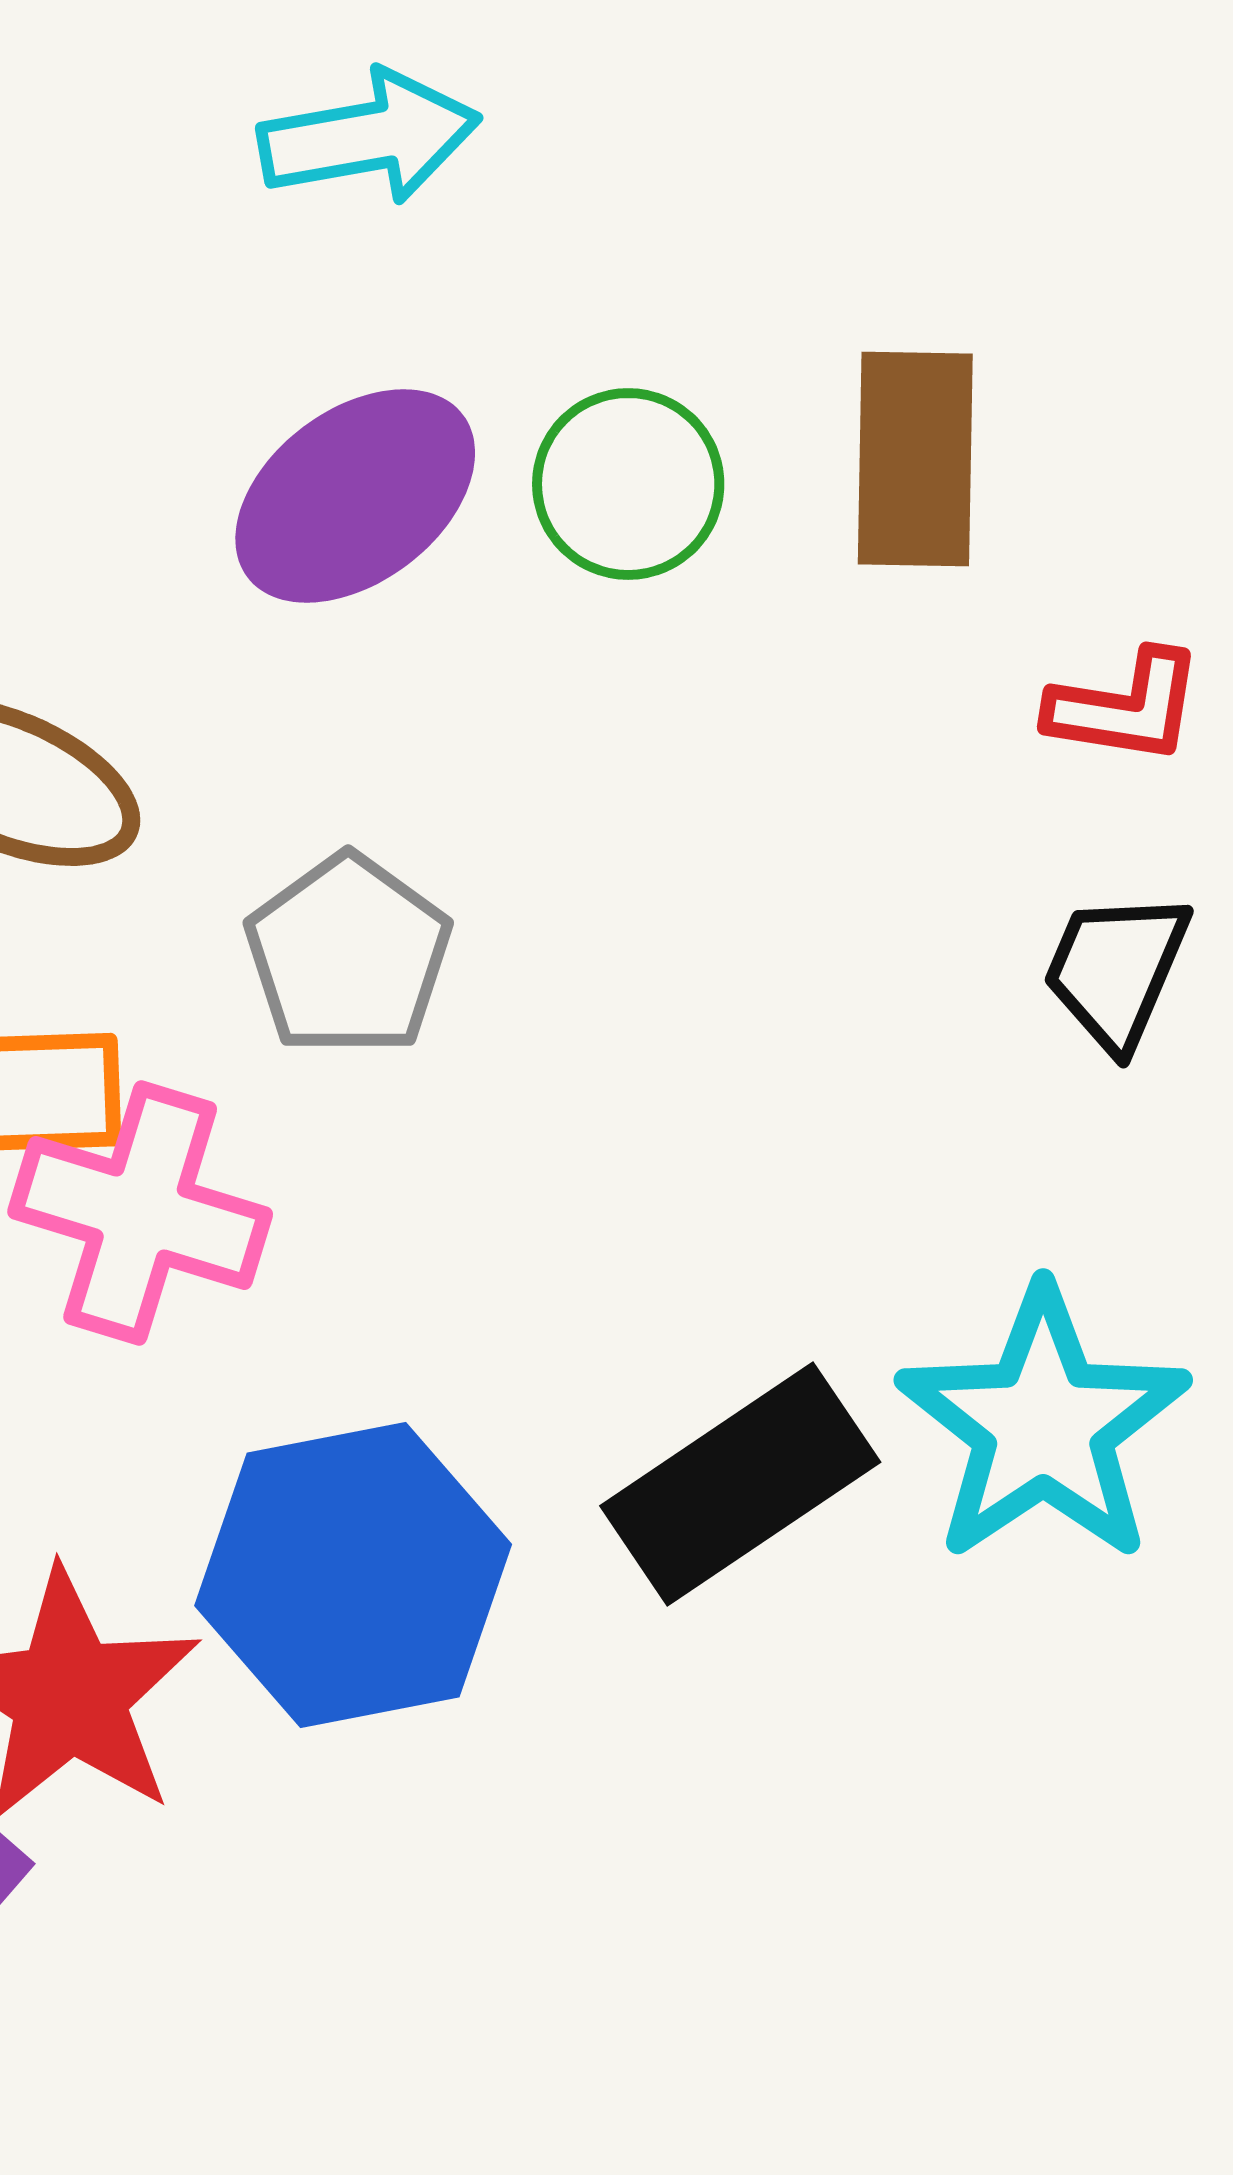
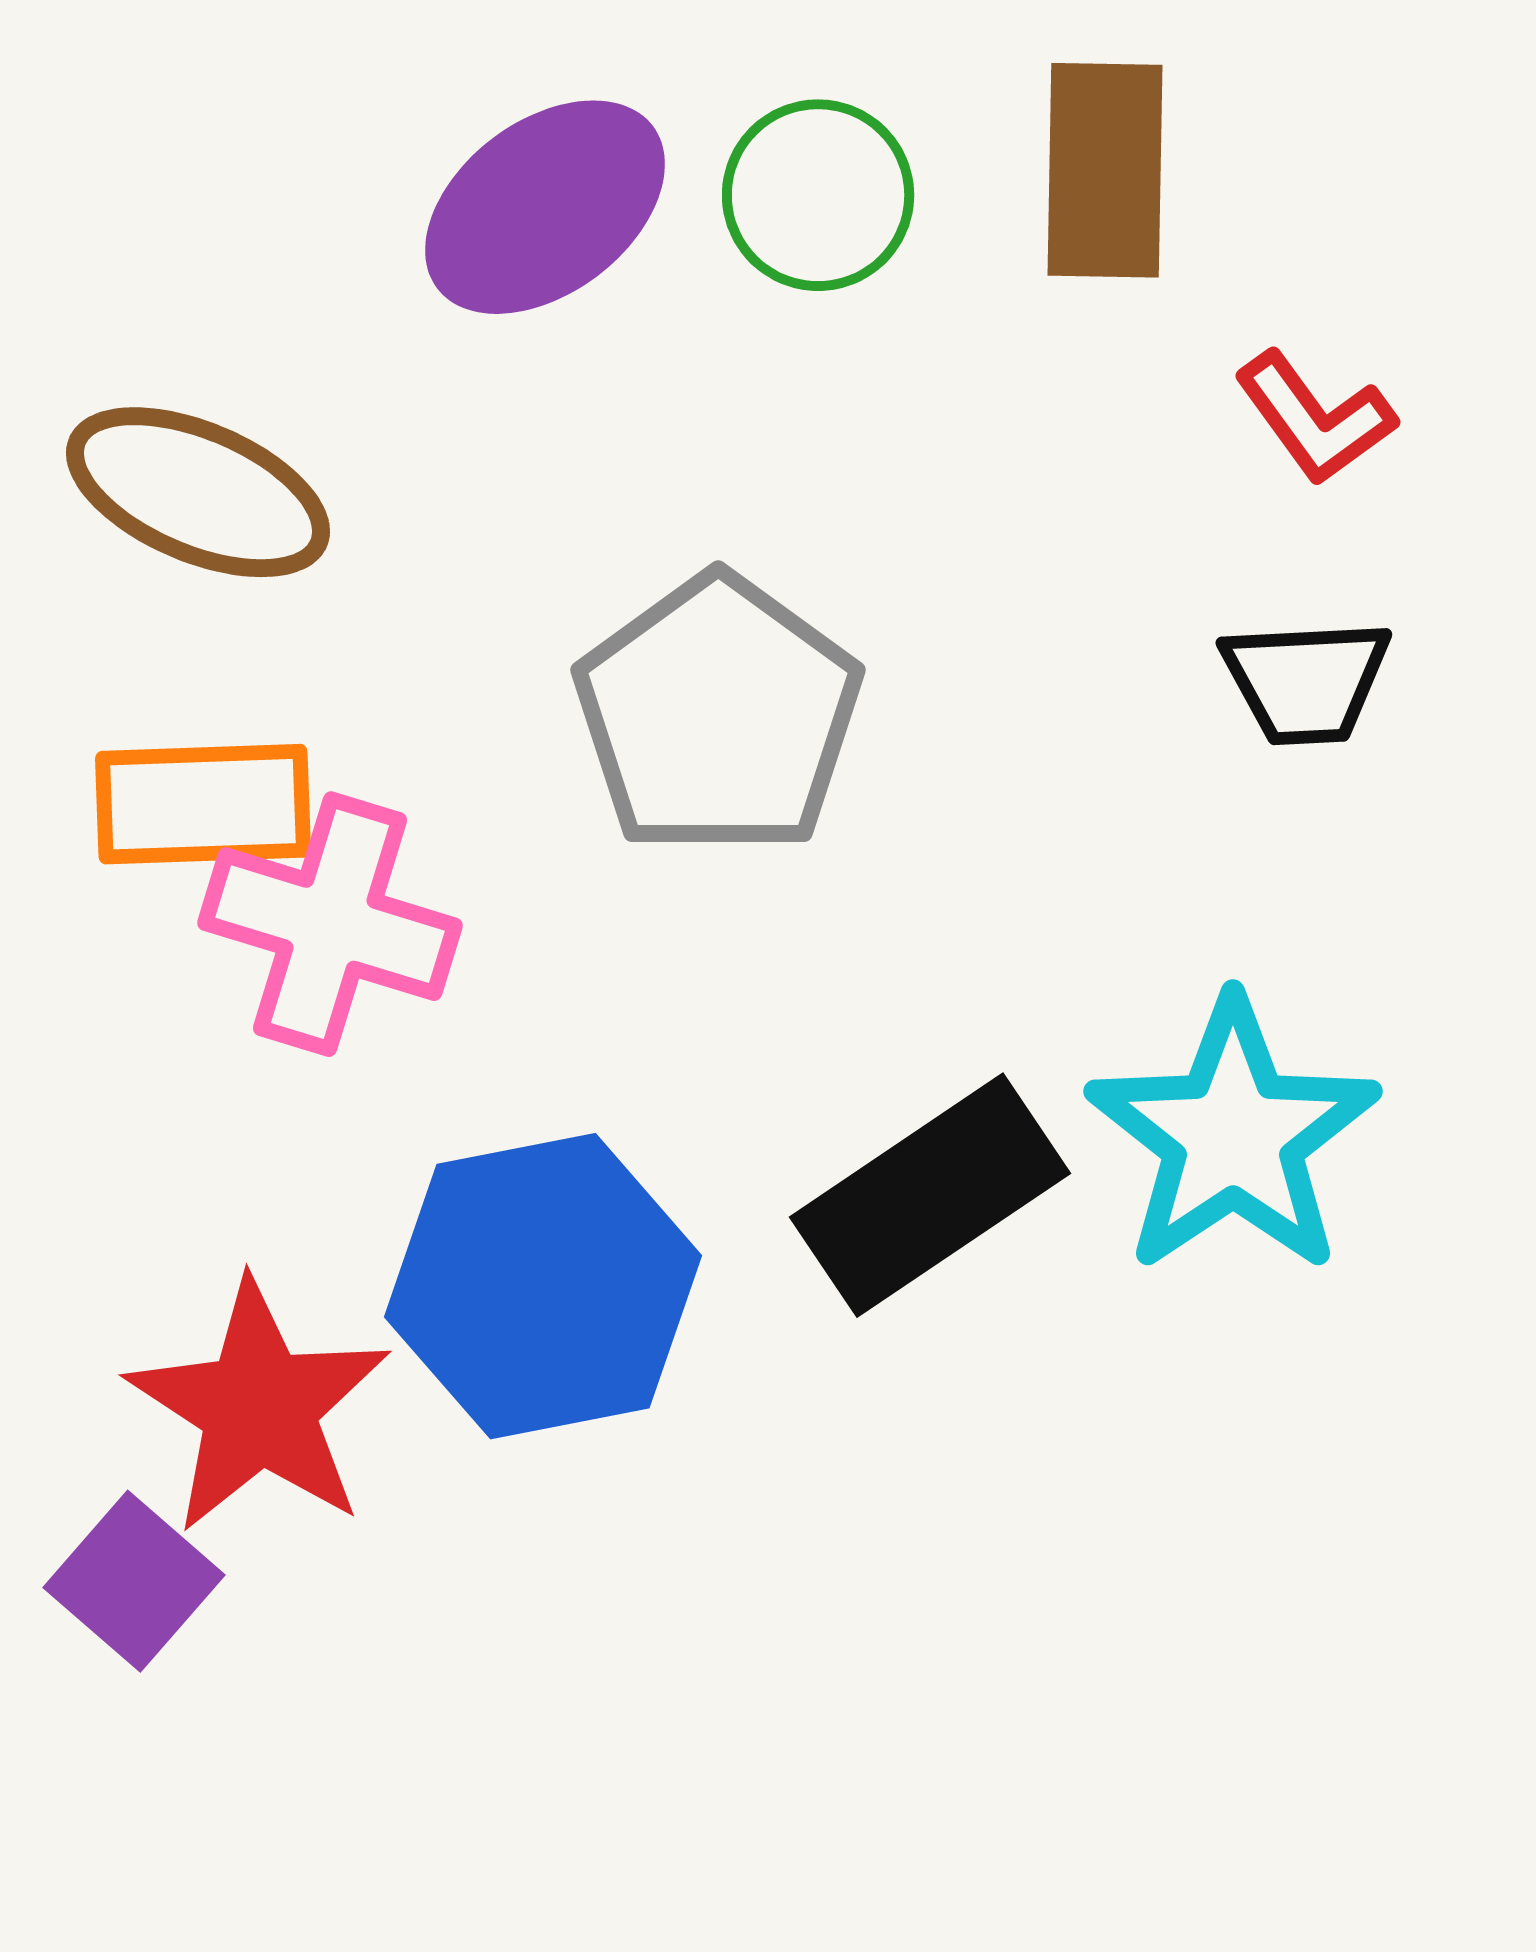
red L-shape: (1125, 707) -> (1315, 418), turned 45
gray pentagon: (348, 955) -> (718, 715), moved, size x1.4
black trapezoid: (1116, 970) -> (1306, 681), turned -116

